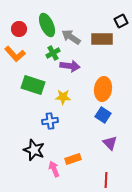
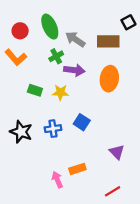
green rectangle: (33, 85) -> (35, 90), size x0.6
orange ellipse: (103, 89) -> (109, 79), moved
yellow star: (63, 97) -> (60, 92), moved
blue square: (103, 115) -> (82, 122), moved
black star: (34, 150) -> (21, 132), moved
red line: (106, 180) -> (113, 191), turned 56

